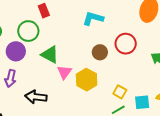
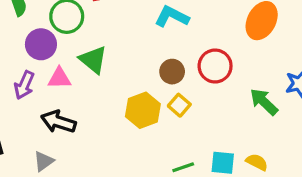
pink triangle: (64, 72) -> (59, 78), moved, turned 42
yellow square: (120, 92) -> (179, 105), moved

